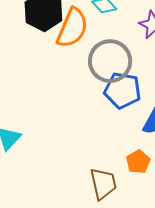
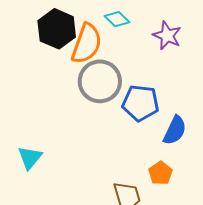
gray circle: (110, 61) -> (100, 81), moved

